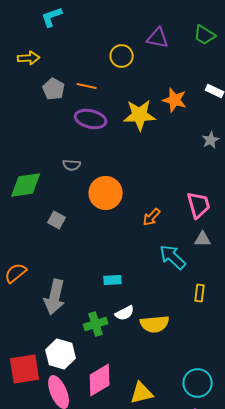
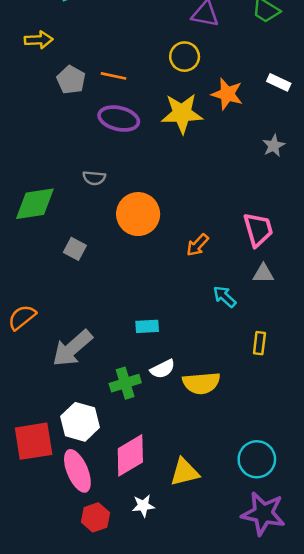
yellow circle: (122, 56) -> (185, 57), moved
cyan arrow: (173, 257) -> (225, 297), size x0.7
gray arrow: (55, 297) -> (72, 348), turned 36

